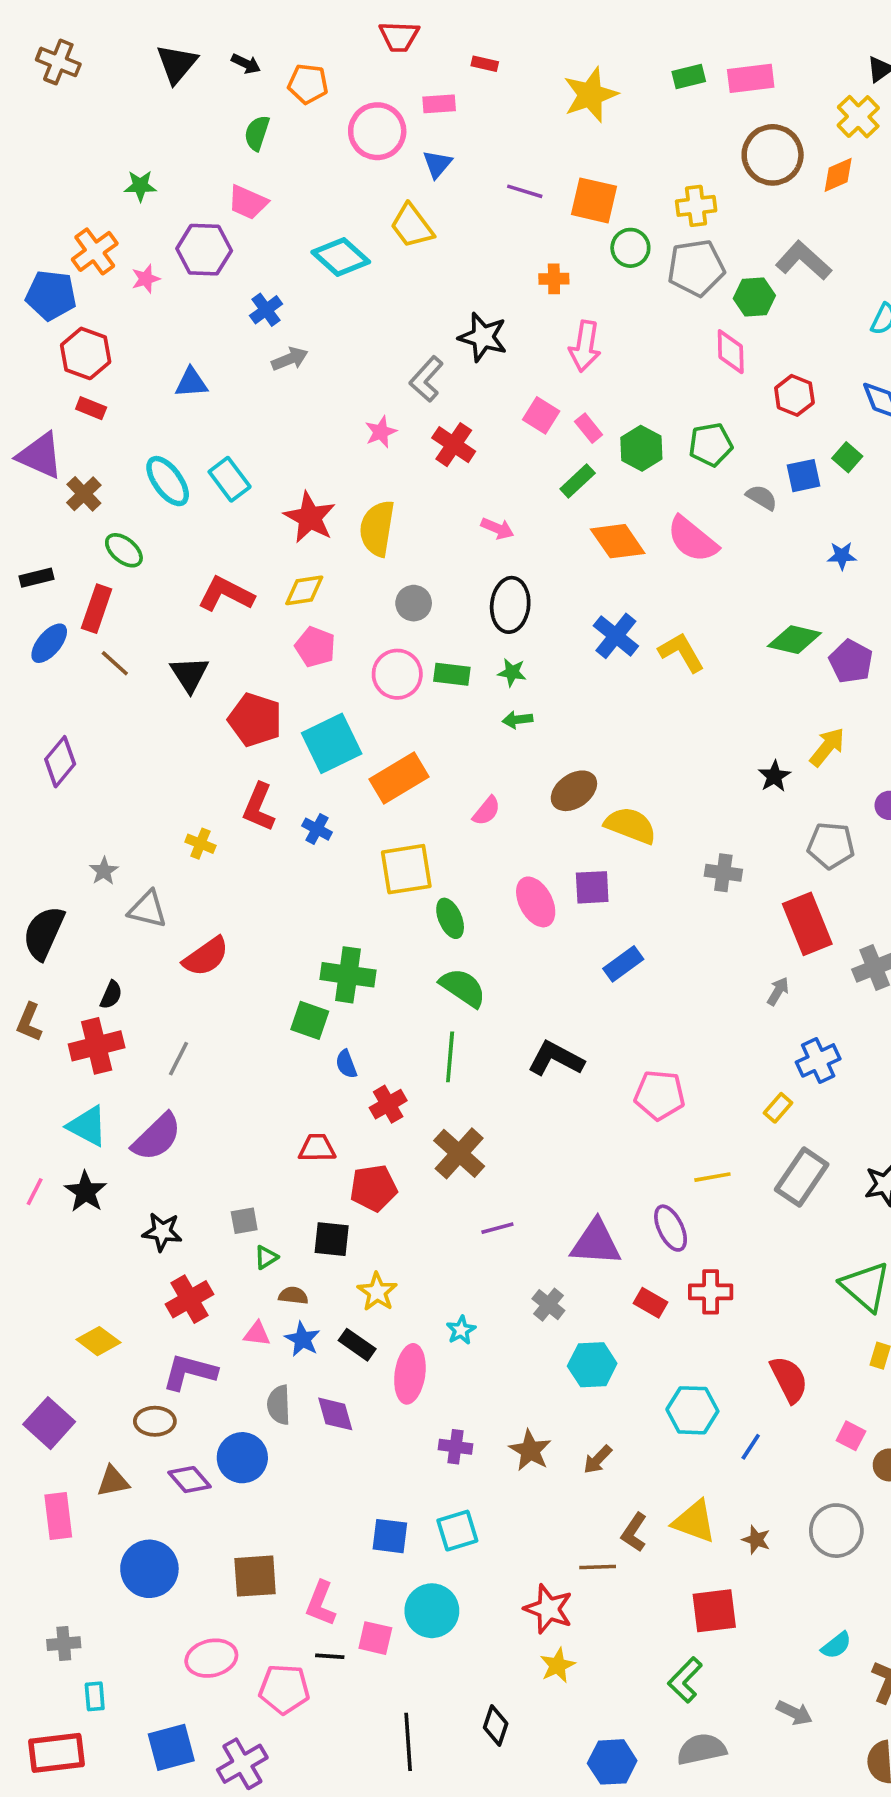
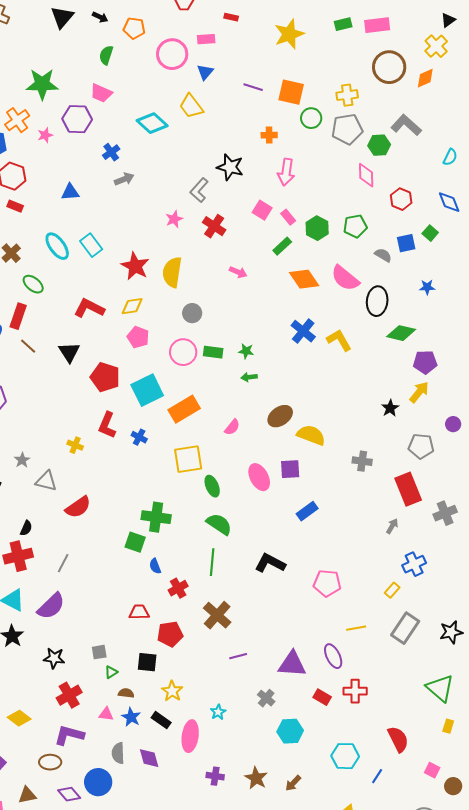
green star: (140, 186) -> (42, 84), size x1.8
black ellipse: (510, 605) -> (377, 301), moved
purple pentagon: (851, 661) -> (425, 362), moved, turned -30

